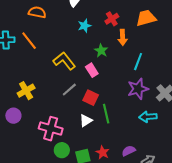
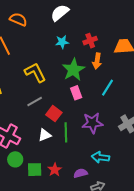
green star: (101, 51) -> (73, 70), size x1.6
pink rectangle: (92, 70) -> (76, 93), moved
purple star: (138, 89) -> (92, 123), moved
cyan arrow: (148, 117) -> (100, 157), moved

